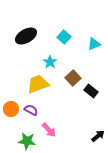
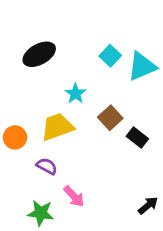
cyan square: (64, 37) -> (110, 56), moved
cyan triangle: (94, 44) -> (142, 66), size x1.5
orange circle: (11, 109) -> (15, 137), moved

